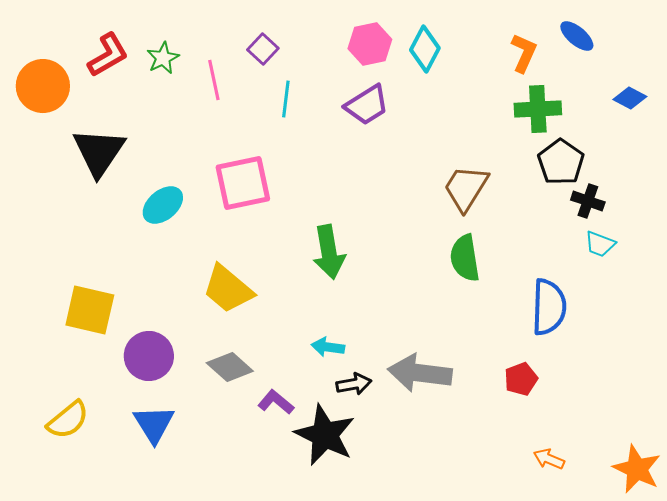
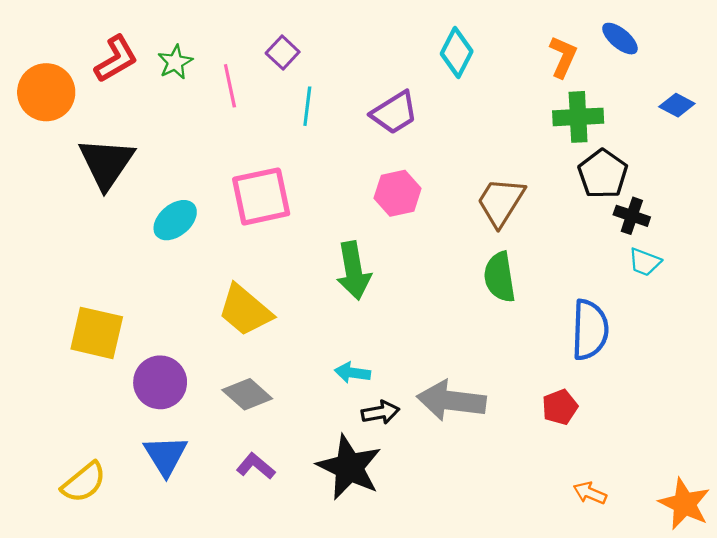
pink hexagon: (370, 44) -> (398, 193), moved
purple L-shape: (276, 402) -> (256, 466), moved
yellow semicircle: (68, 420) -> (84, 482), moved

